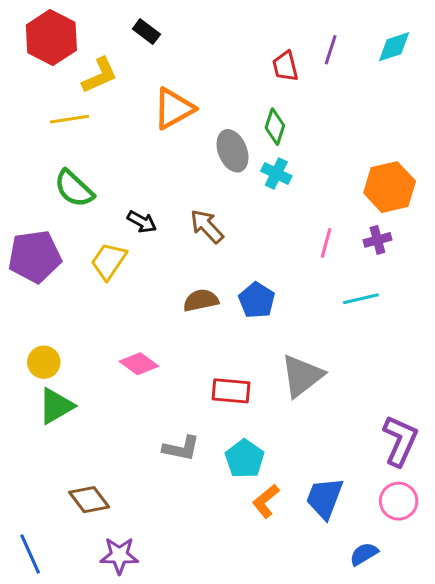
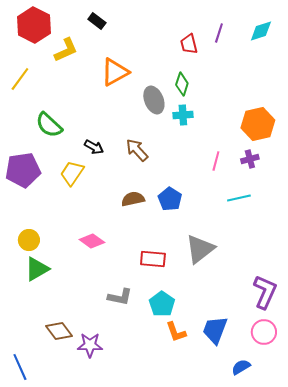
yellow line: (69, 119) -> (20, 79), moved, turned -45
cyan cross: (276, 173) -> (183, 115), turned -30
orange L-shape: (266, 501) -> (176, 332), turned -70
purple star: (119, 555) -> (90, 345), moved

